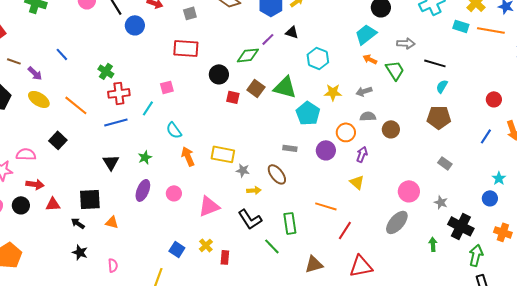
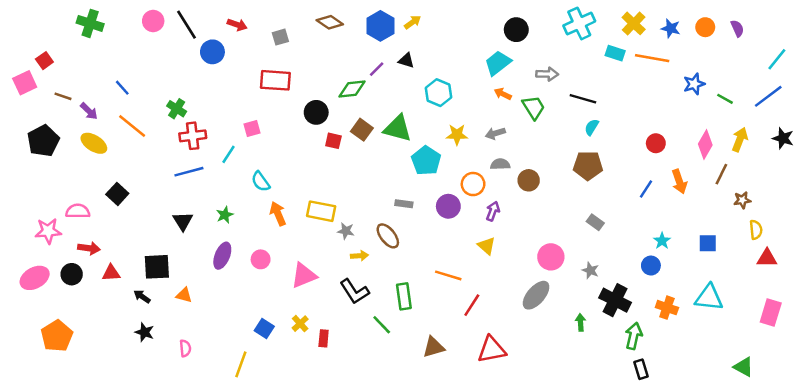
orange line: (76, 105) -> (132, 126), moved

